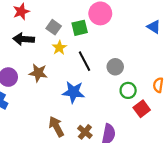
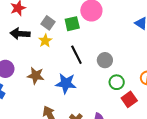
yellow star: (59, 48) -> (45, 41), moved
brown star: (38, 73) -> (36, 76), moved

